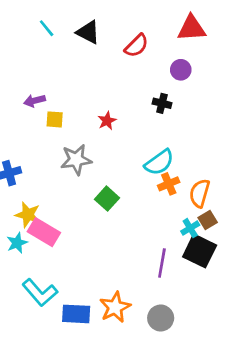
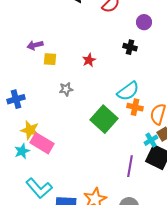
gray star: (76, 160) -> (66, 89), size x0.6
orange cross: (169, 184) -> (135, 107), turned 35
green square: (107, 199) -> (104, 119), moved, size x1.5

